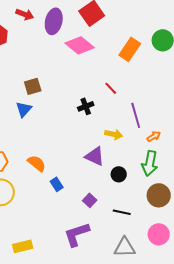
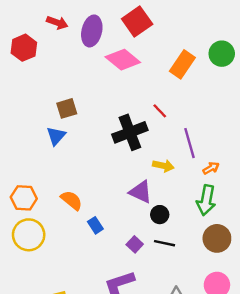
black cross: (86, 106) -> (130, 132), size x1.8
black circle: (119, 174) -> (160, 215), moved
black line: (122, 212) -> (164, 243), moved

